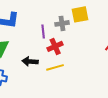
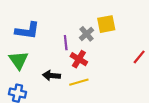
gray cross: (62, 23) -> (87, 34), turned -32
red cross: (55, 46) -> (79, 59), turned -35

